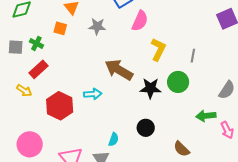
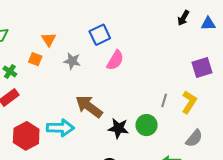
yellow L-shape: (158, 49) -> (189, 102), moved
cyan arrow: (93, 94) -> (60, 128), size x1.5

